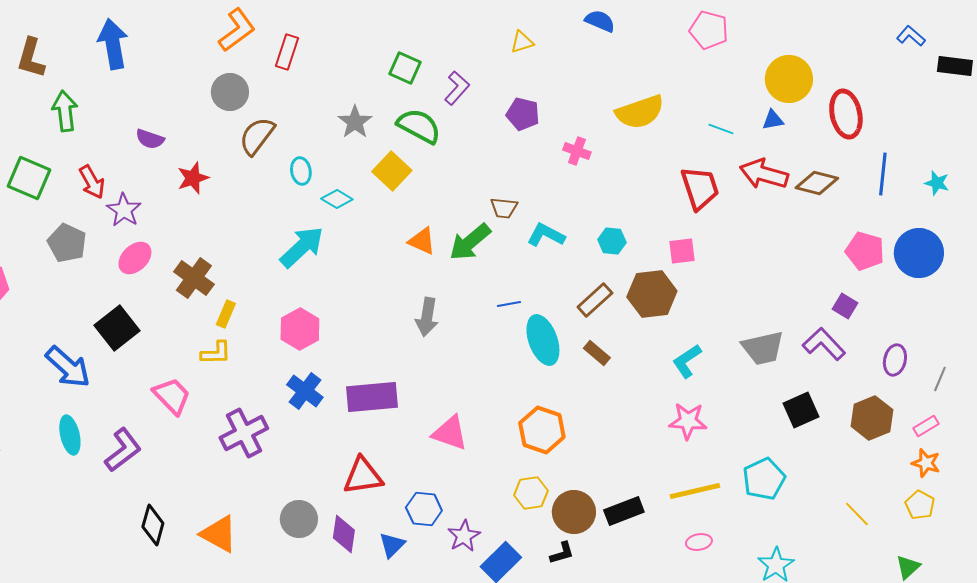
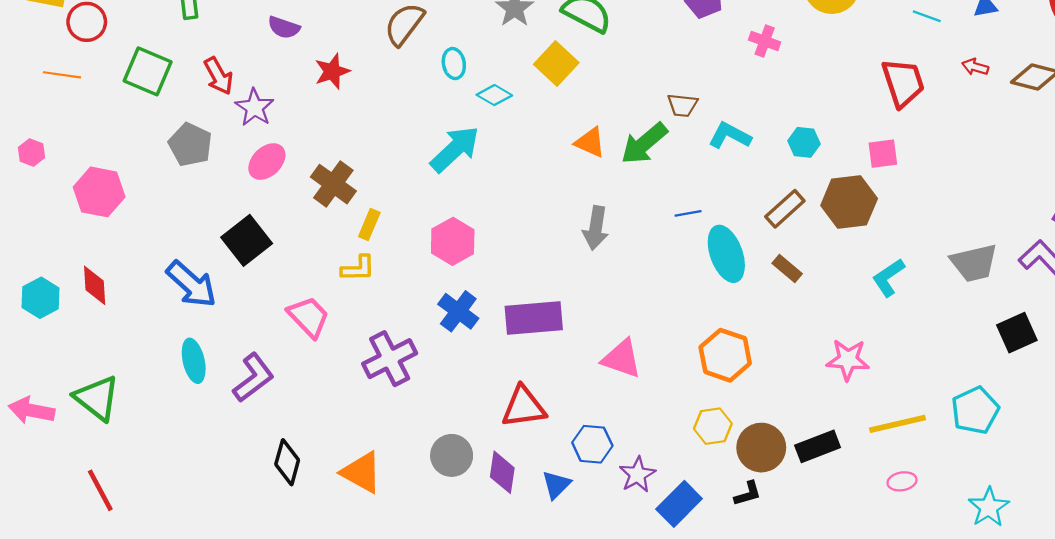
red arrow: (764, 174) -> (975, 67), size x0.5
pink star: (688, 421) -> (848, 360), moved

